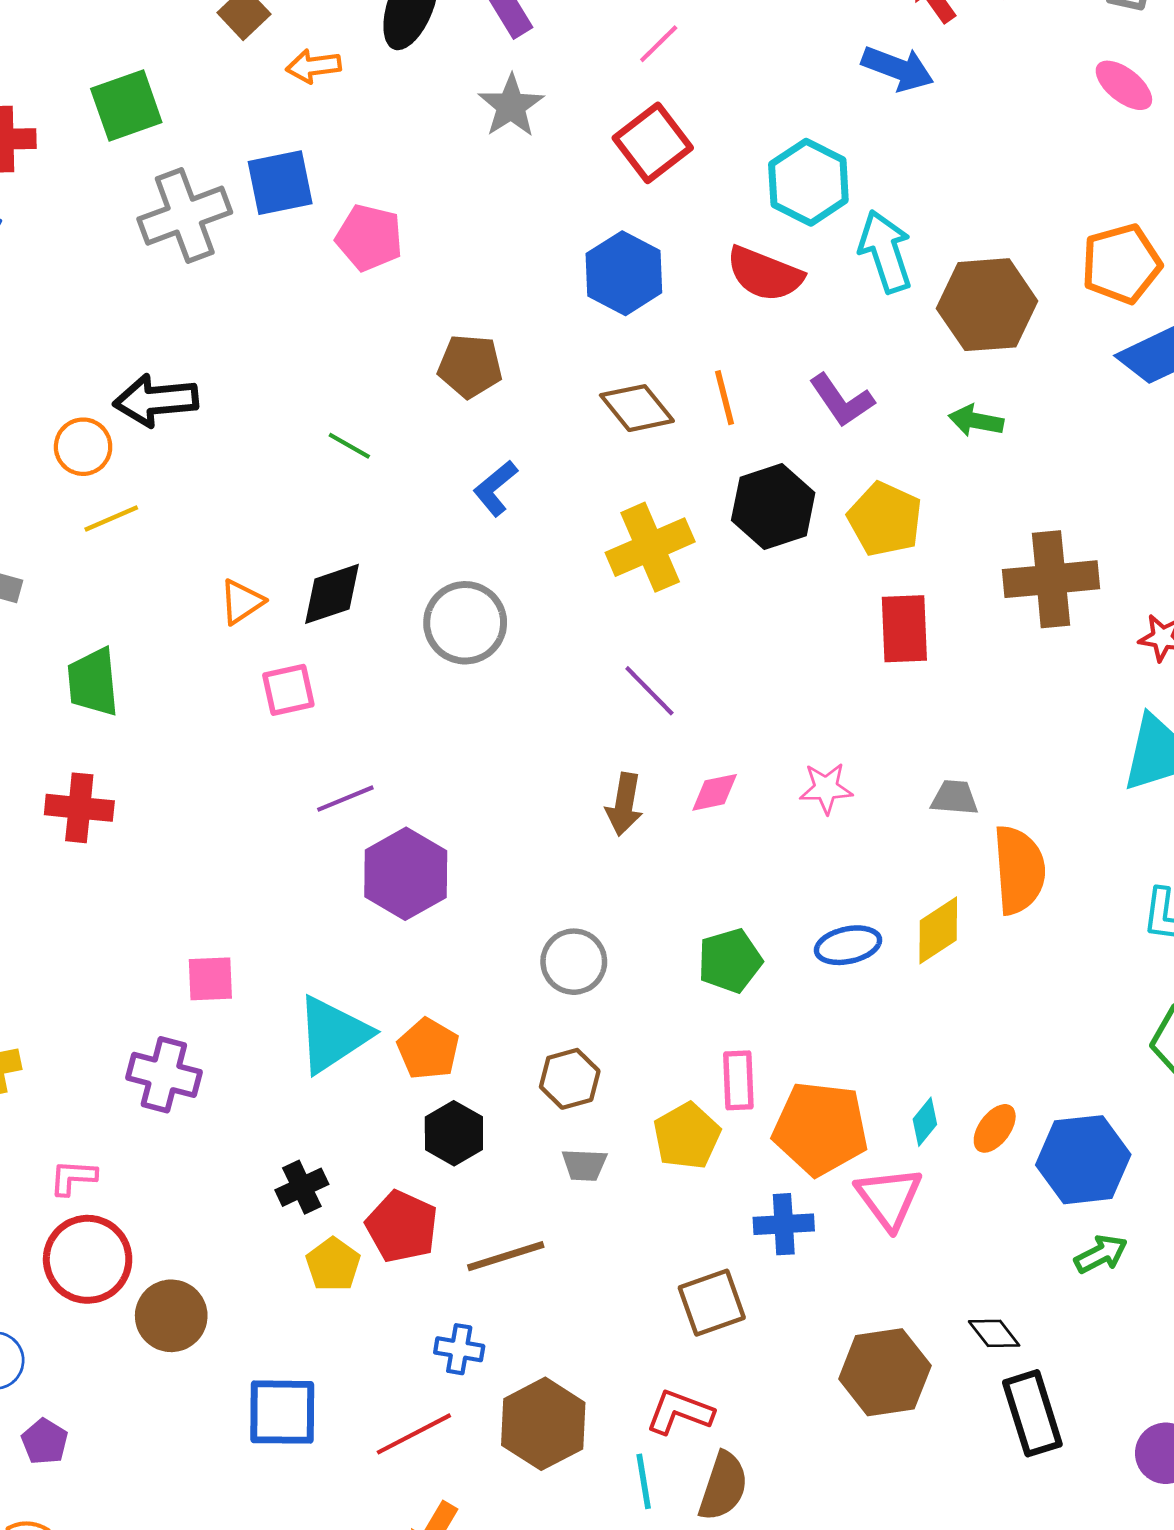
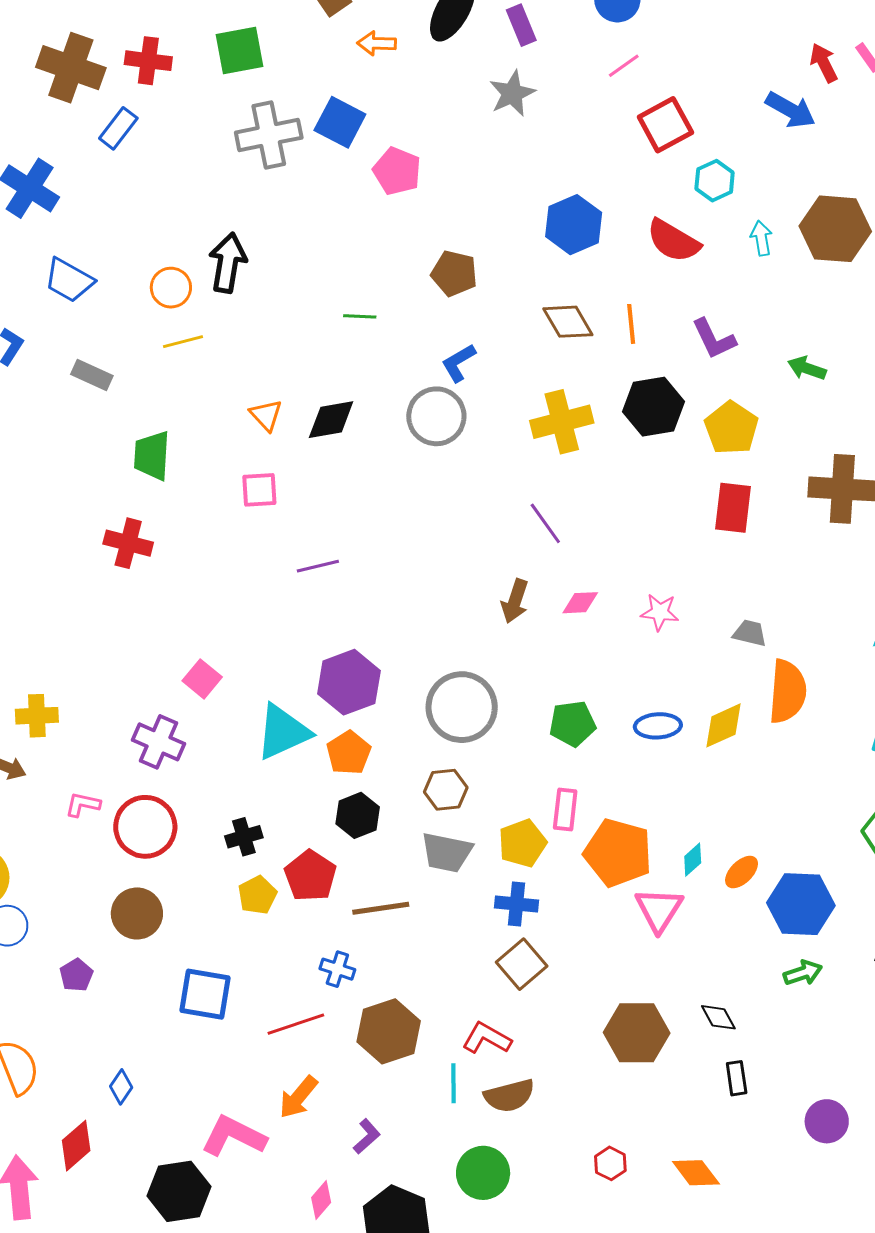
red square: (653, 143) -> (665, 125), moved
cyan hexagon: (808, 182) -> (715, 181), size x0.7
blue square: (280, 183) -> (340, 122), turned 30
cyan arrow: (885, 251) -> (761, 238), size x0.6
brown hexagon: (987, 305) -> (835, 229), moved
black arrow: (156, 400) -> (228, 263), turned 96
green line: (349, 446) -> (360, 316), turned -36
orange triangle: (242, 602) -> (266, 415), turned -48
gray circle: (465, 623) -> (436, 416), moved
pink square: (288, 690) -> (259, 490), moved
purple hexagon: (406, 874) -> (349, 682), moved
gray circle: (574, 962) -> (462, 707), size x1.5
pink square: (210, 979) -> (202, 679), turned 33
gray trapezoid: (584, 1165) -> (447, 852), size x1.6
blue cross: (784, 1224) -> (516, 904), moved
red circle: (88, 1259) -> (145, 827), moved
brown square: (712, 1303) -> (522, 964), turned -30
black rectangle: (1032, 1413) -> (737, 1078), size x0.6
purple pentagon: (45, 1442) -> (76, 975), moved
brown semicircle: (723, 1486) -> (509, 1096), turned 48

